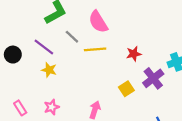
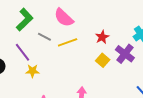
purple line: (44, 47) -> (23, 52), turned 30
yellow square: (126, 89) -> (103, 60), moved

